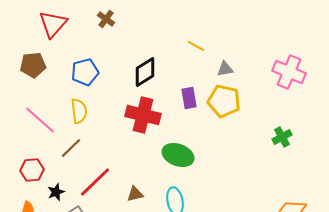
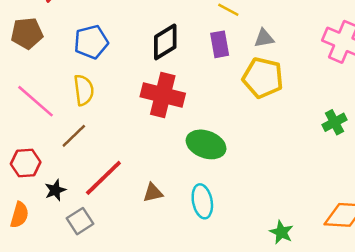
purple rectangle: (189, 98) -> (220, 44), moved

